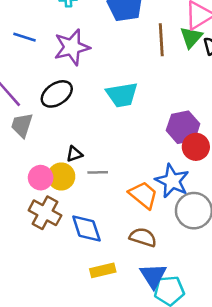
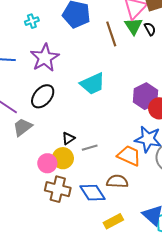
gray trapezoid: (22, 125) -> (22, 127), turned 50
brown semicircle: (143, 237) -> (117, 181), moved

